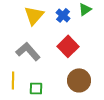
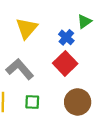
blue cross: (63, 15) -> (66, 37), moved
green square: (36, 88) -> (32, 102), moved

